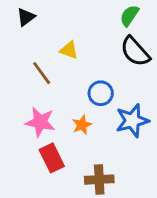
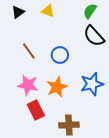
yellow triangle: (69, 50) -> (48, 11), moved
blue circle: (101, 93) -> (60, 55), moved
orange star: (82, 125) -> (57, 87), size x1.5

